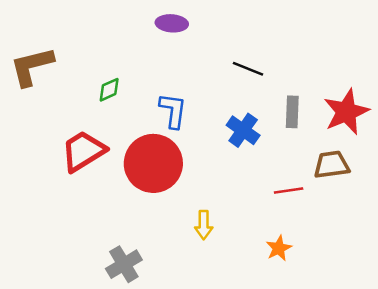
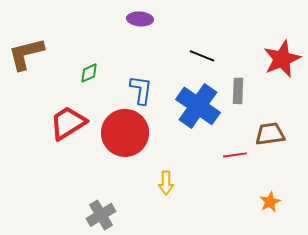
red star: (346, 112) -> (282, 59), moved
blue cross: (243, 130) -> (198, 106), size x1.6
orange star: (279, 248) -> (270, 202), moved

